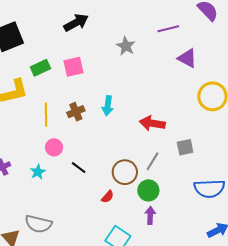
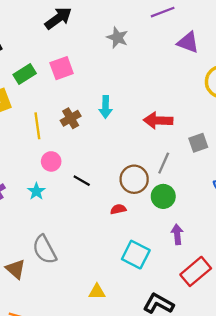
red semicircle: (108, 197) -> (118, 209), turned -136
purple arrow: (150, 215) -> (177, 234), moved
gray semicircle: (38, 224) -> (44, 250), turned 56

